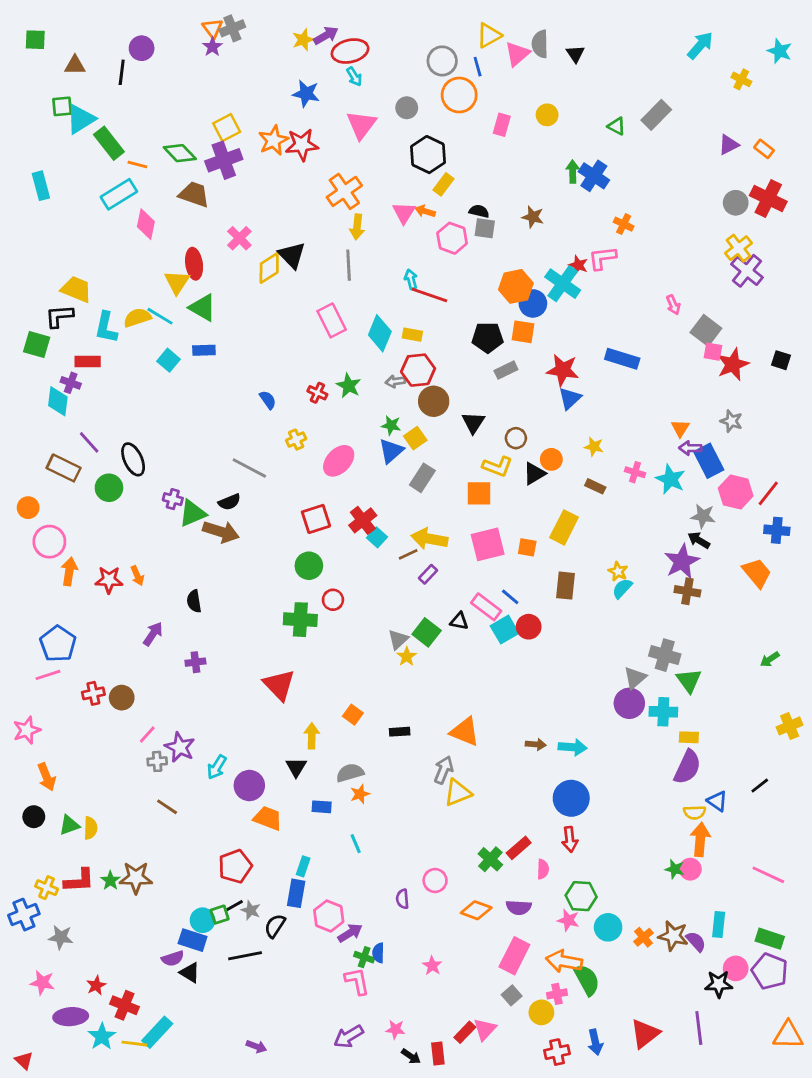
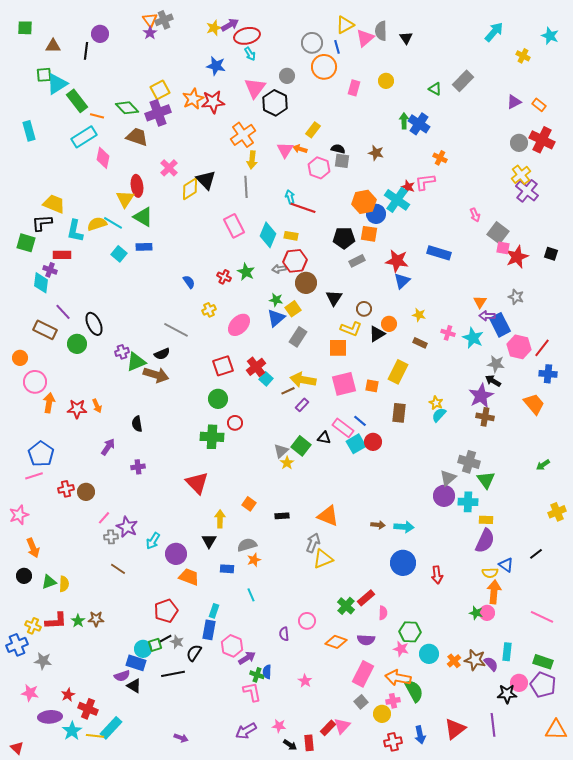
black hexagon: (428, 155) -> (275, 103), moved
purple cross: (173, 499) -> (122, 352), turned -32
red arrow: (570, 839) -> (437, 575), moved
brown star: (136, 878) -> (96, 619), size x0.7

